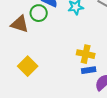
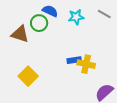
blue rectangle: (89, 70) -> (74, 60), moved

